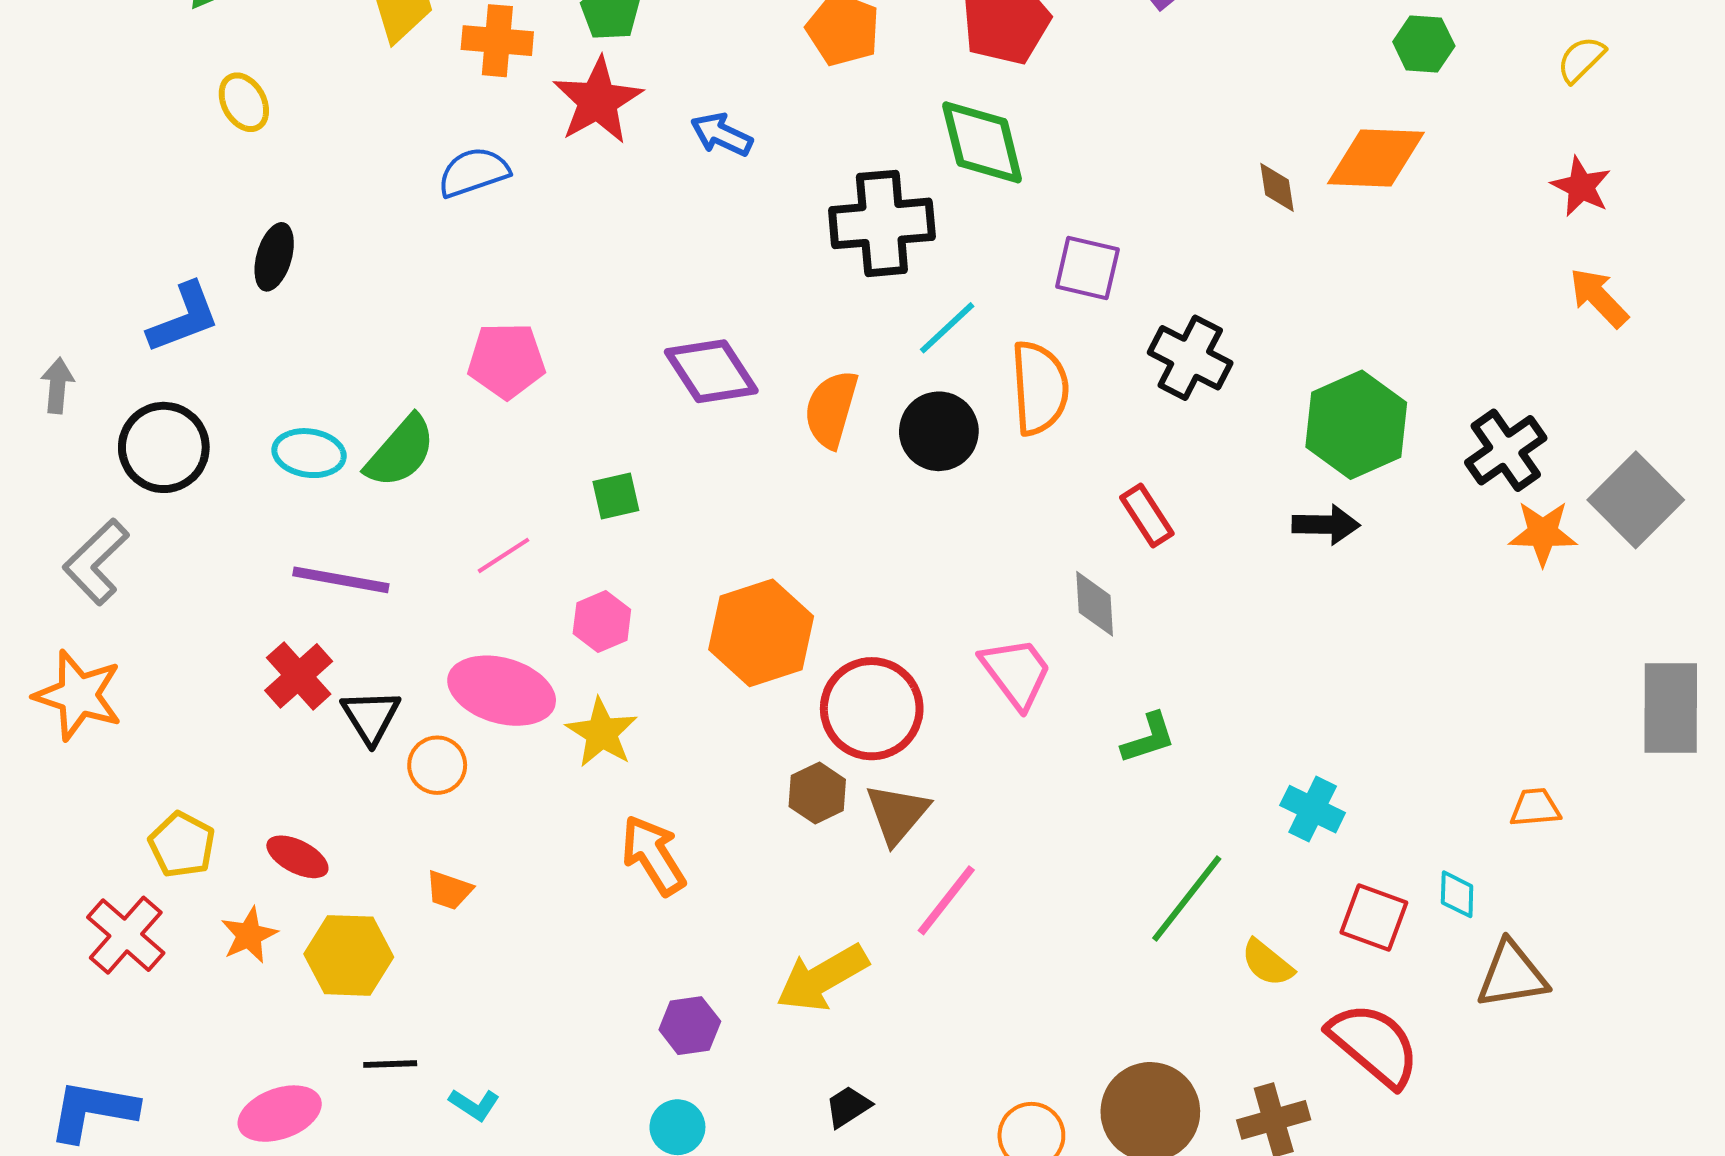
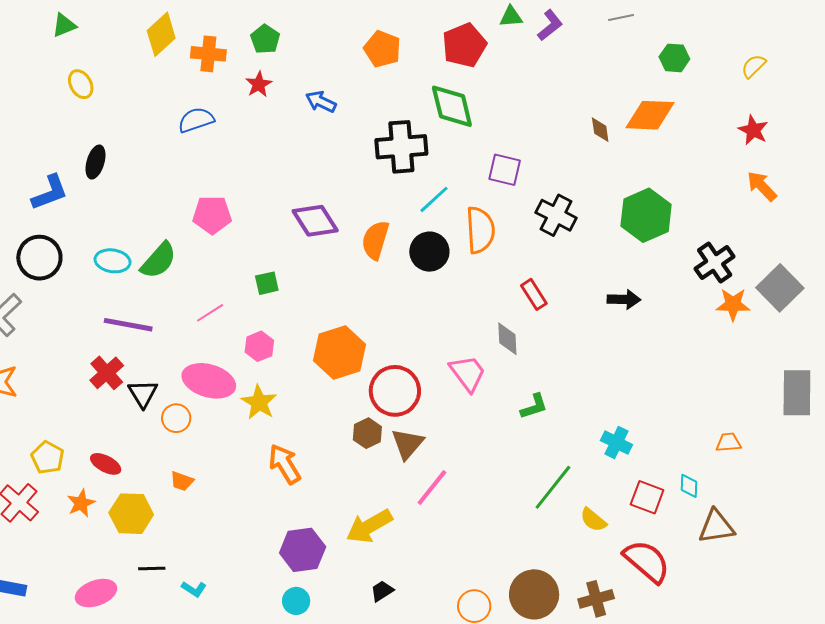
red star: (598, 101) -> (259, 84), size x0.6
green hexagon: (1356, 425) -> (646, 215), moved
purple hexagon: (690, 1026) -> (303, 550), size x1.5

